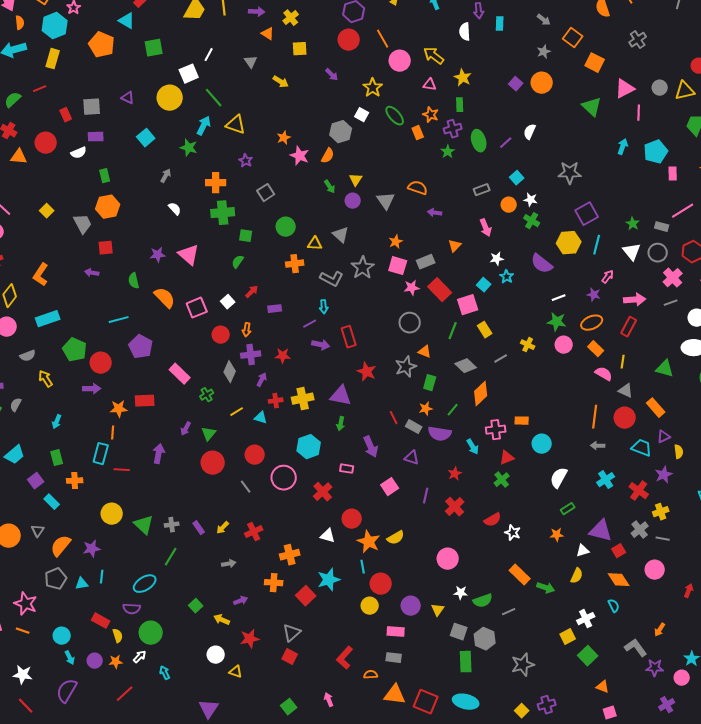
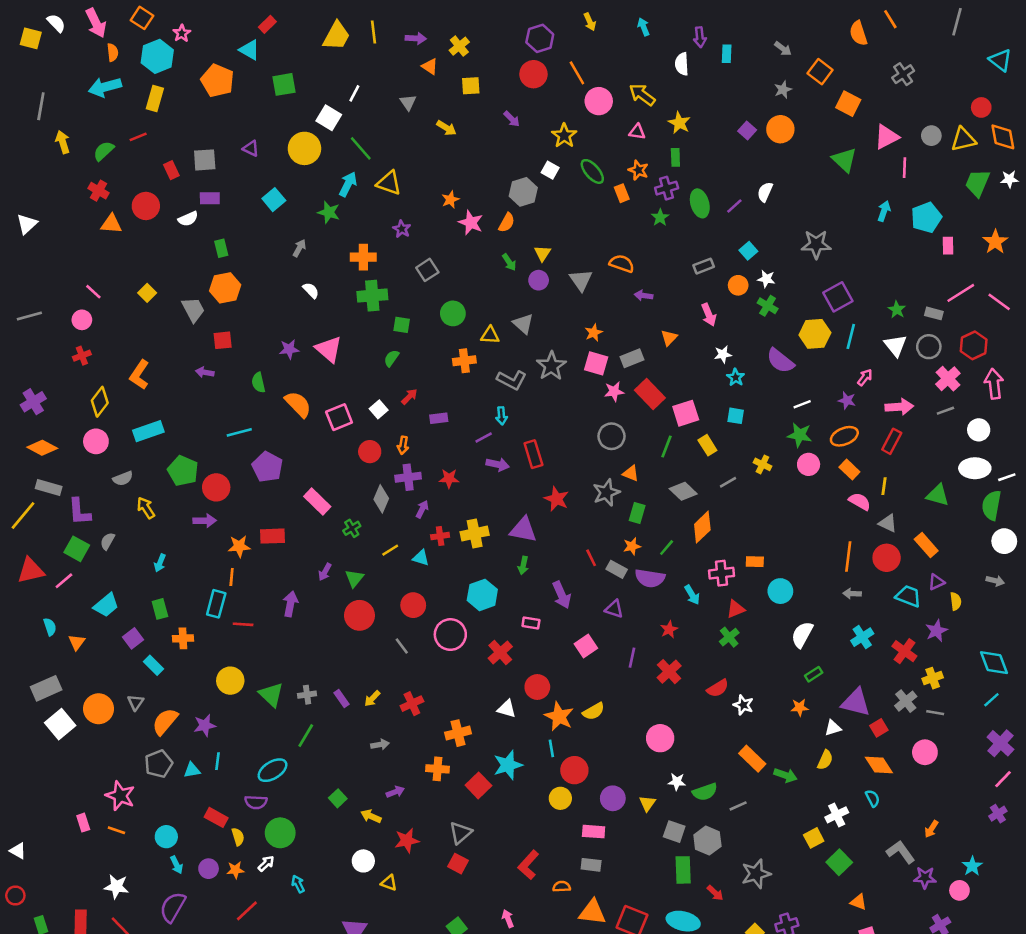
white square: (189, 74) -> (329, 118), turned -36
cyan square: (484, 285) -> (736, 416), moved, turned -32
red arrow: (689, 591) -> (715, 893), moved, turned 112

